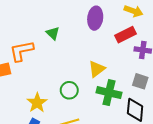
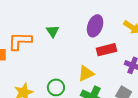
red rectangle: (125, 35) -> (107, 50), moved

